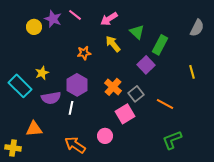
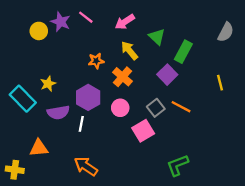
orange cross: (113, 87) -> (122, 77), moved
orange line: (165, 104) -> (181, 107), moved
pink circle: (105, 136) -> (120, 108), moved
green L-shape: (172, 140) -> (178, 165), moved

